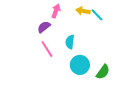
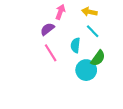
cyan line: (97, 15) -> (93, 31), moved
green semicircle: (103, 72) -> (98, 58), moved

